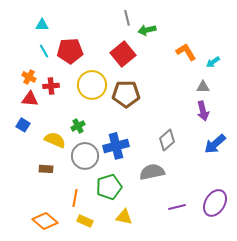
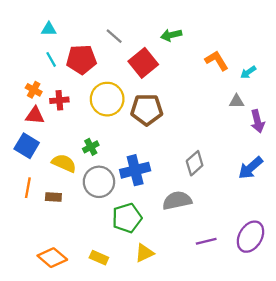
gray line: (127, 18) -> (114, 36), moved, turned -35
purple arrow: (203, 111) -> (257, 121), moved
blue square: (23, 125) -> (27, 146), size x1.5
orange line: (75, 198) -> (28, 188), moved
yellow triangle: (124, 217) -> (144, 253), turned -36

